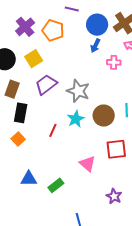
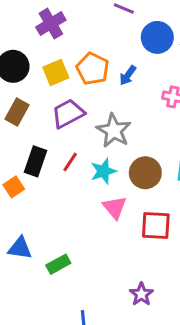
orange pentagon: (53, 30) -> (93, 69), moved
blue arrow: (95, 46) -> (128, 75), moved
black rectangle: (21, 113) -> (35, 161), moved
red line: (53, 130) -> (70, 162), moved
pink triangle: (87, 164) -> (115, 208), moved

